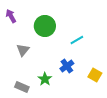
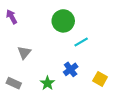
green circle: (45, 26) -> (63, 21), moved
gray rectangle: (22, 87) -> (14, 83), moved

